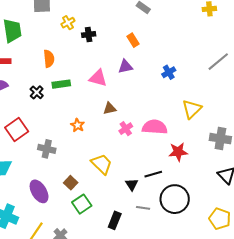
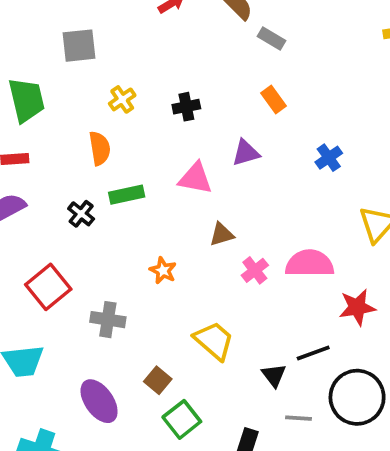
yellow cross: (68, 23) -> (122, 99), moved
black cross: (89, 34) -> (186, 107), moved
orange rectangle: (133, 40) -> (273, 99), moved

